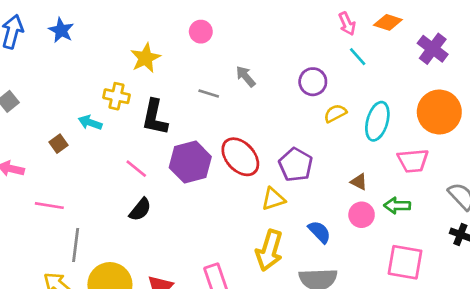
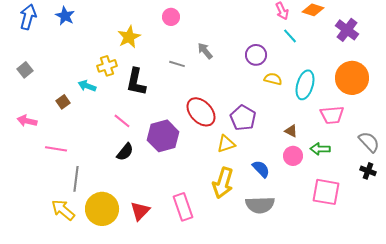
yellow cross: (116, 96) -> (107, 66), turned -30
yellow semicircle: (335, 113) -> (273, 79), turned 42
purple hexagon: (190, 162) -> (163, 136), moved

